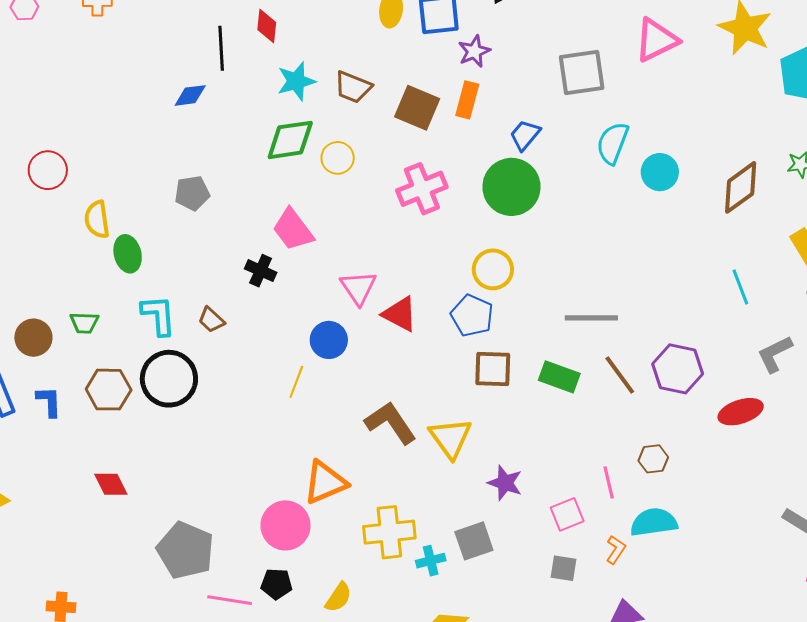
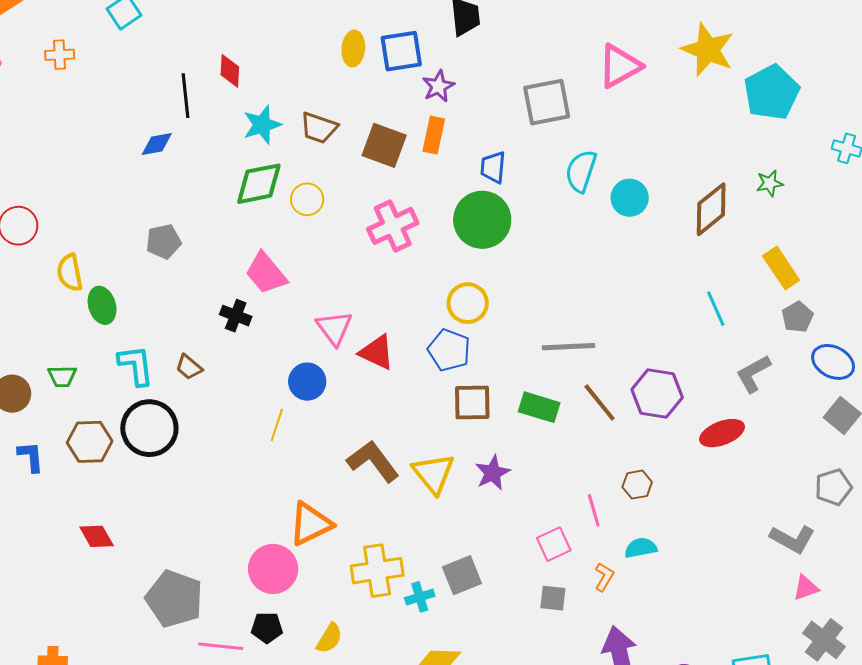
blue trapezoid: (525, 135) -> (493, 167), turned -32
purple star: (505, 483) -> (493, 473), moved, turned 30
cyan semicircle: (654, 522) -> (641, 548), size x0.7

